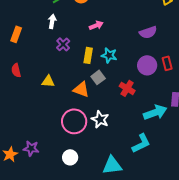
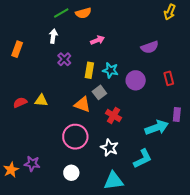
purple circle: (147, 65) -> (136, 80), moved
red semicircle: (16, 70) -> (20, 102), moved, turned 80
yellow triangle: (48, 81) -> (41, 100), moved
red cross: (127, 88) -> (113, 115), moved
white star: (100, 119) -> (109, 148), moved

